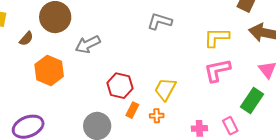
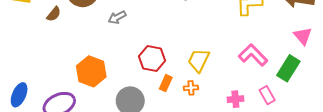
gray arrow: (88, 44) -> (117, 17), size x0.7
orange hexagon: (49, 70) -> (91, 71), moved
pink L-shape: (217, 70) -> (253, 55), moved, turned 60

